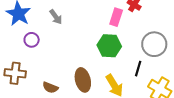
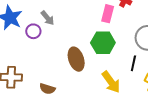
purple circle: (32, 40) -> (33, 31), moved
brown ellipse: (83, 80) -> (76, 59), moved

